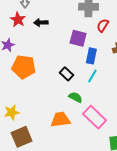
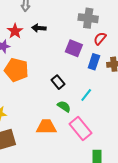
red star: (18, 20) -> (15, 31), moved
blue rectangle: (91, 56) -> (94, 62), moved
cyan line: (92, 76) -> (86, 95), moved

